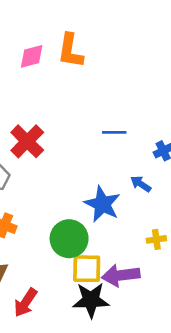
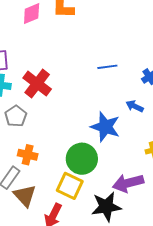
yellow square: (87, 269) -> (70, 186), moved, turned 32

